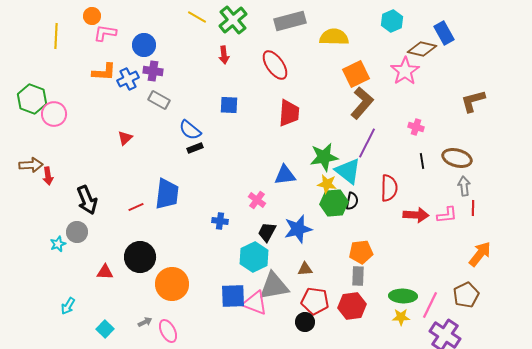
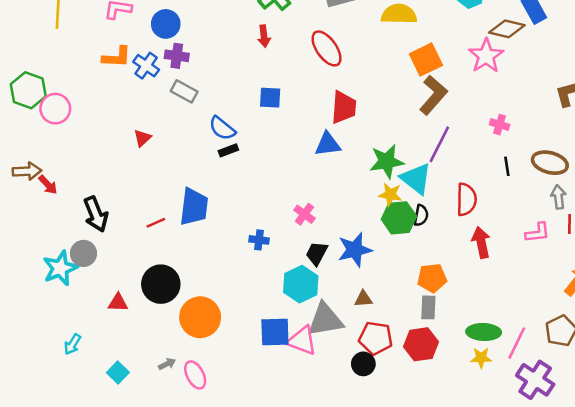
blue cross: (128, 79) -> (146, 66), turned -30
blue triangle: (285, 175) -> (328, 144), moved
red arrow: (48, 176) -> (48, 185), turned -36
red arrow: (416, 215) -> (481, 242), moved, turned -105
cyan star: (58, 244) -> (60, 268), size x1.8

